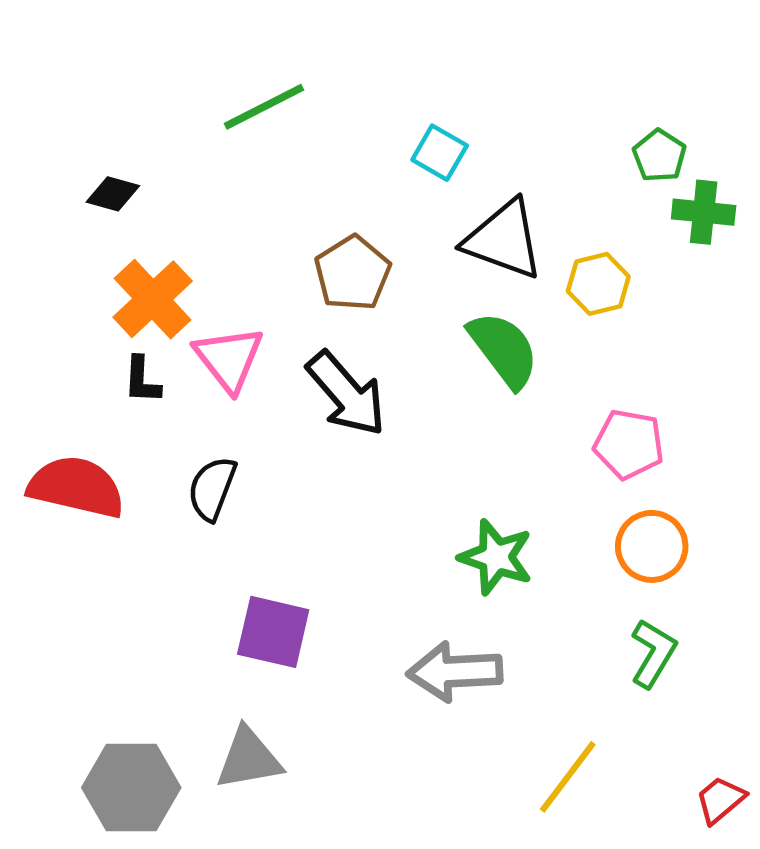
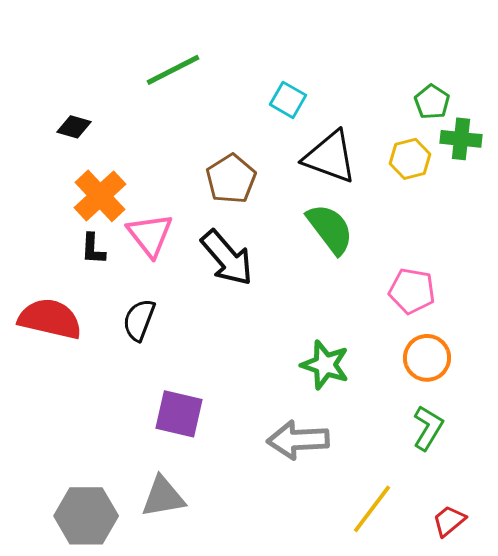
yellow hexagon: (598, 284) -> (410, 159), moved
red trapezoid: (720, 800) -> (449, 521), moved

